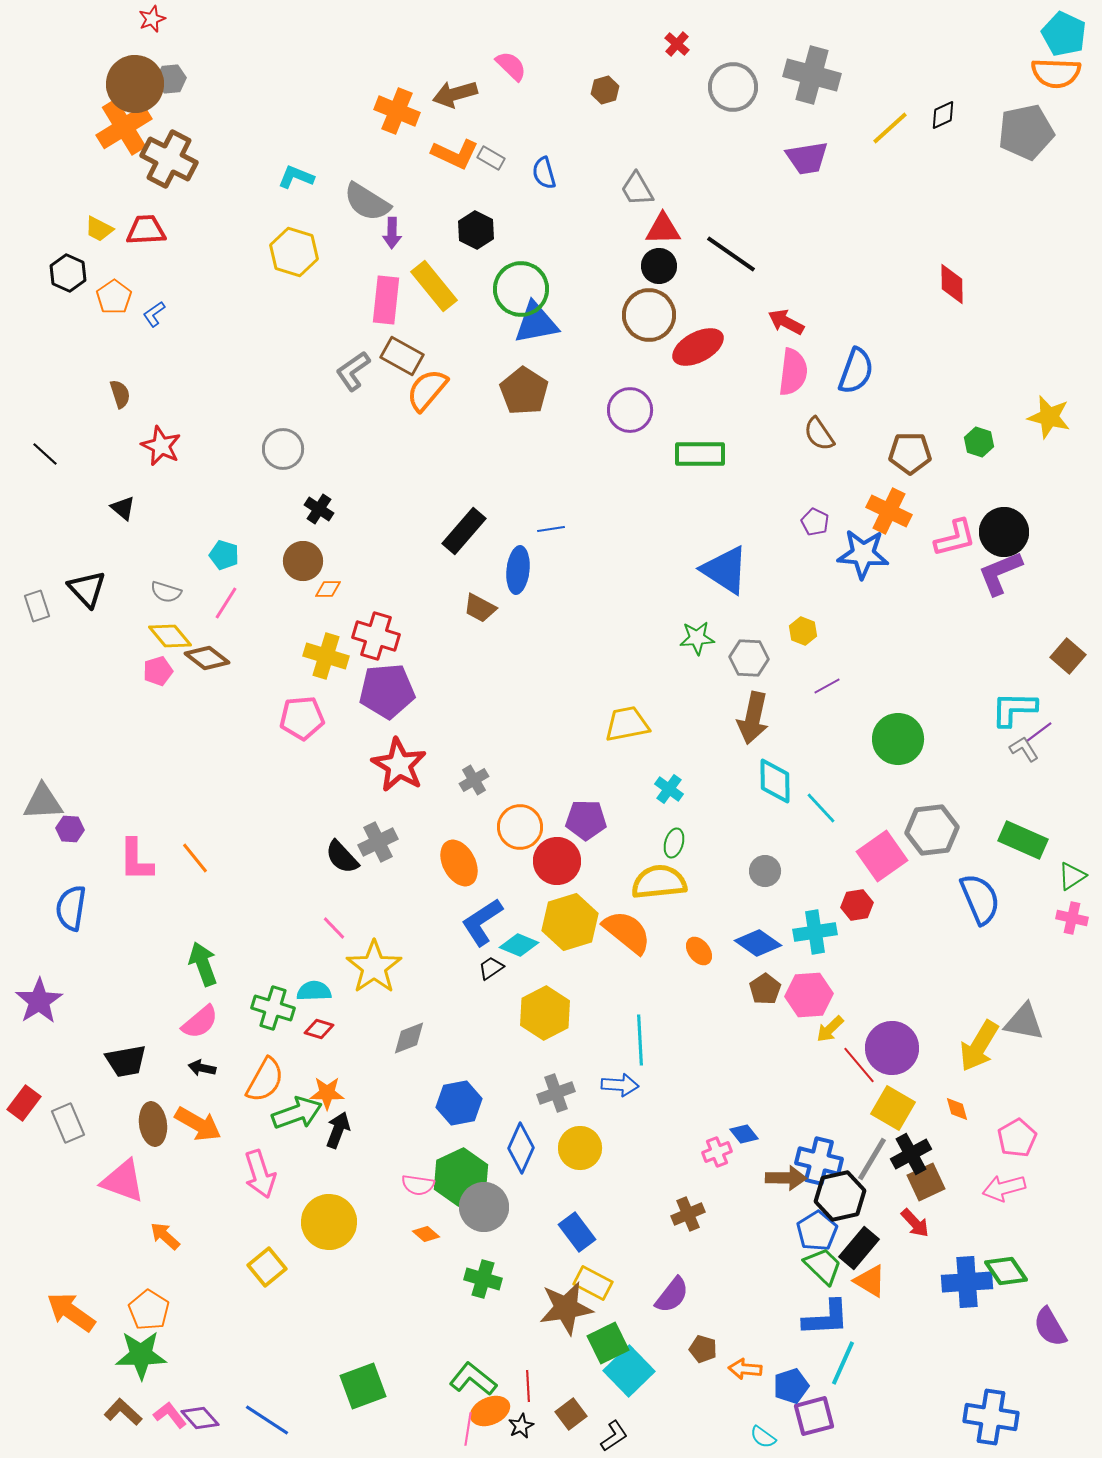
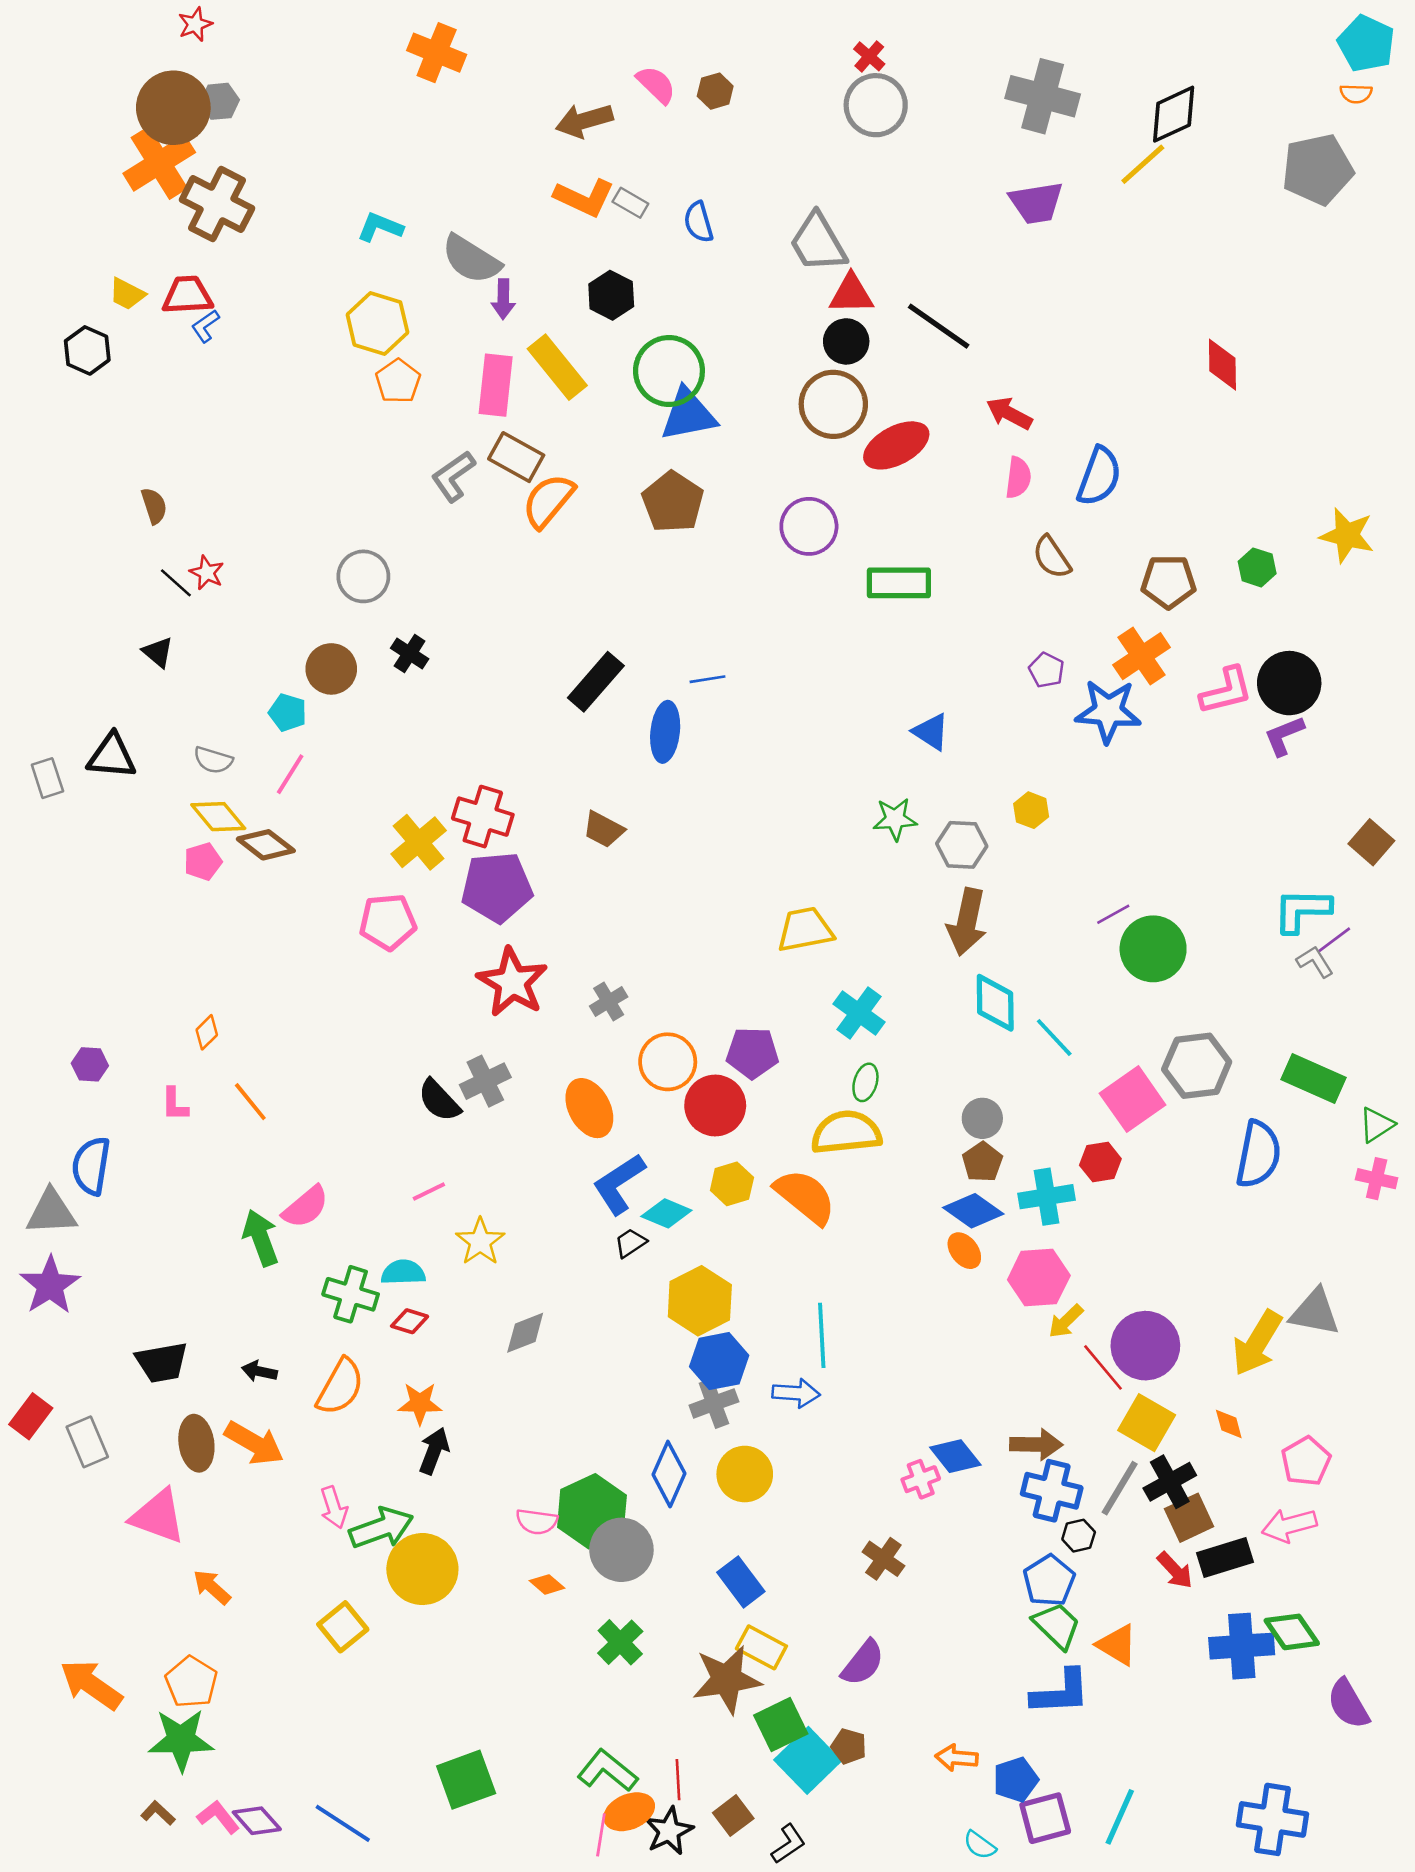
orange semicircle: (1056, 73) -> (1356, 94), size x0.5
gray circle: (733, 87) -> (876, 105), moved
brown hexagon: (605, 90) -> (715, 91), moved
orange cross: (397, 111) -> (437, 53), moved
black diamond: (943, 115) -> (1174, 114), moved, size x1.6
gray trapezoid: (637, 189) -> (818, 243), size x1.4
orange pentagon: (114, 297) -> (398, 381), moved
blue L-shape: (154, 314) -> (205, 326), moved
pink semicircle: (793, 372) -> (1018, 478), size x0.7
red star: (161, 446) -> (207, 573), size x0.7
black line: (45, 454) -> (176, 583), moved
orange cross: (889, 511) -> (1142, 656), turned 30
brown circle: (303, 561) -> (331, 669), moved
blue triangle: (725, 570) -> (931, 732), size x0.6
purple L-shape: (1000, 573) -> (1284, 736), size x0.7
black triangle: (87, 589) -> (112, 756), turned -42
orange diamond: (328, 589) -> (207, 1032), moved, turned -44
brown trapezoid: (480, 608) -> (603, 829), moved
yellow cross: (326, 656) -> (419, 842), turned 33
purple line: (827, 686) -> (1113, 914), moved
cyan cross: (669, 789) -> (859, 1013), size x1.4
gray triangle: (43, 802) -> (51, 1212), moved
pink L-shape: (136, 860) -> (175, 1104), size x0.6
blue semicircle: (980, 899) -> (1258, 1154), turned 34
yellow hexagon: (570, 922) -> (732, 1184), size x0.6
pink line: (334, 928) -> (429, 1192), turned -72
orange ellipse: (699, 951) -> (964, 1251), moved
yellow star: (374, 967) -> (480, 1242), size x0.7
brown pentagon: (765, 989) -> (982, 1162), moved
pink semicircle: (200, 1022) -> (306, 1207), moved
blue hexagon: (459, 1103) -> (719, 1361), moved
green arrow: (297, 1113) -> (381, 1528), moved
blue diamond: (744, 1134) -> (955, 1456), size x1.4
pink arrow: (260, 1174) -> (334, 1507), size x0.7
brown arrow: (786, 1178) -> (1036, 1445), moved
black hexagon: (840, 1196) -> (1079, 1536), size x0.5
brown cross: (688, 1214) -> (883, 1559), turned -32
black rectangle: (859, 1248) -> (1225, 1558), moved, turned 33
green cross: (483, 1279) -> (620, 1642), turned 30
brown pentagon: (703, 1349) -> (849, 1746), moved
cyan line: (843, 1363) -> (1120, 1817), moved
brown L-shape: (123, 1412) -> (158, 1813), size x0.7
black star: (521, 1426) -> (669, 1831), size x1.5

